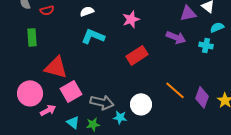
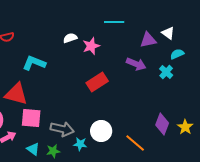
white semicircle: (87, 11) -> (70, 38), moved
cyan L-shape: (93, 36) -> (34, 63), moved
cyan cross: (206, 45) -> (166, 72), turned 32
orange line: (175, 90) -> (135, 143), moved
pink square: (71, 91) -> (31, 118), turned 35

